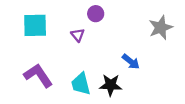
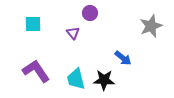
cyan square: (35, 25) -> (33, 24), size x0.7

